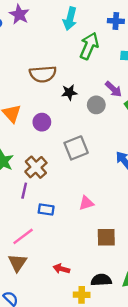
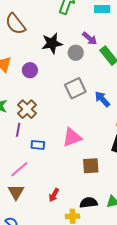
brown semicircle: (43, 74) -> (15, 24), moved, turned 60
black star: (69, 92) -> (52, 43), size x1.5
gray square: (76, 148) -> (75, 88), moved
pink triangle: (86, 203) -> (72, 137), size x1.5
red arrow: (61, 269) -> (54, 195), turned -72

